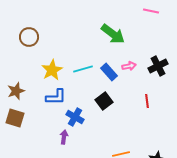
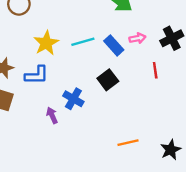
blue L-shape: (56, 97) -> (37, 75), moved
red line: (147, 101) -> (155, 70), moved
purple arrow: (64, 137) -> (52, 115), moved, turned -32

